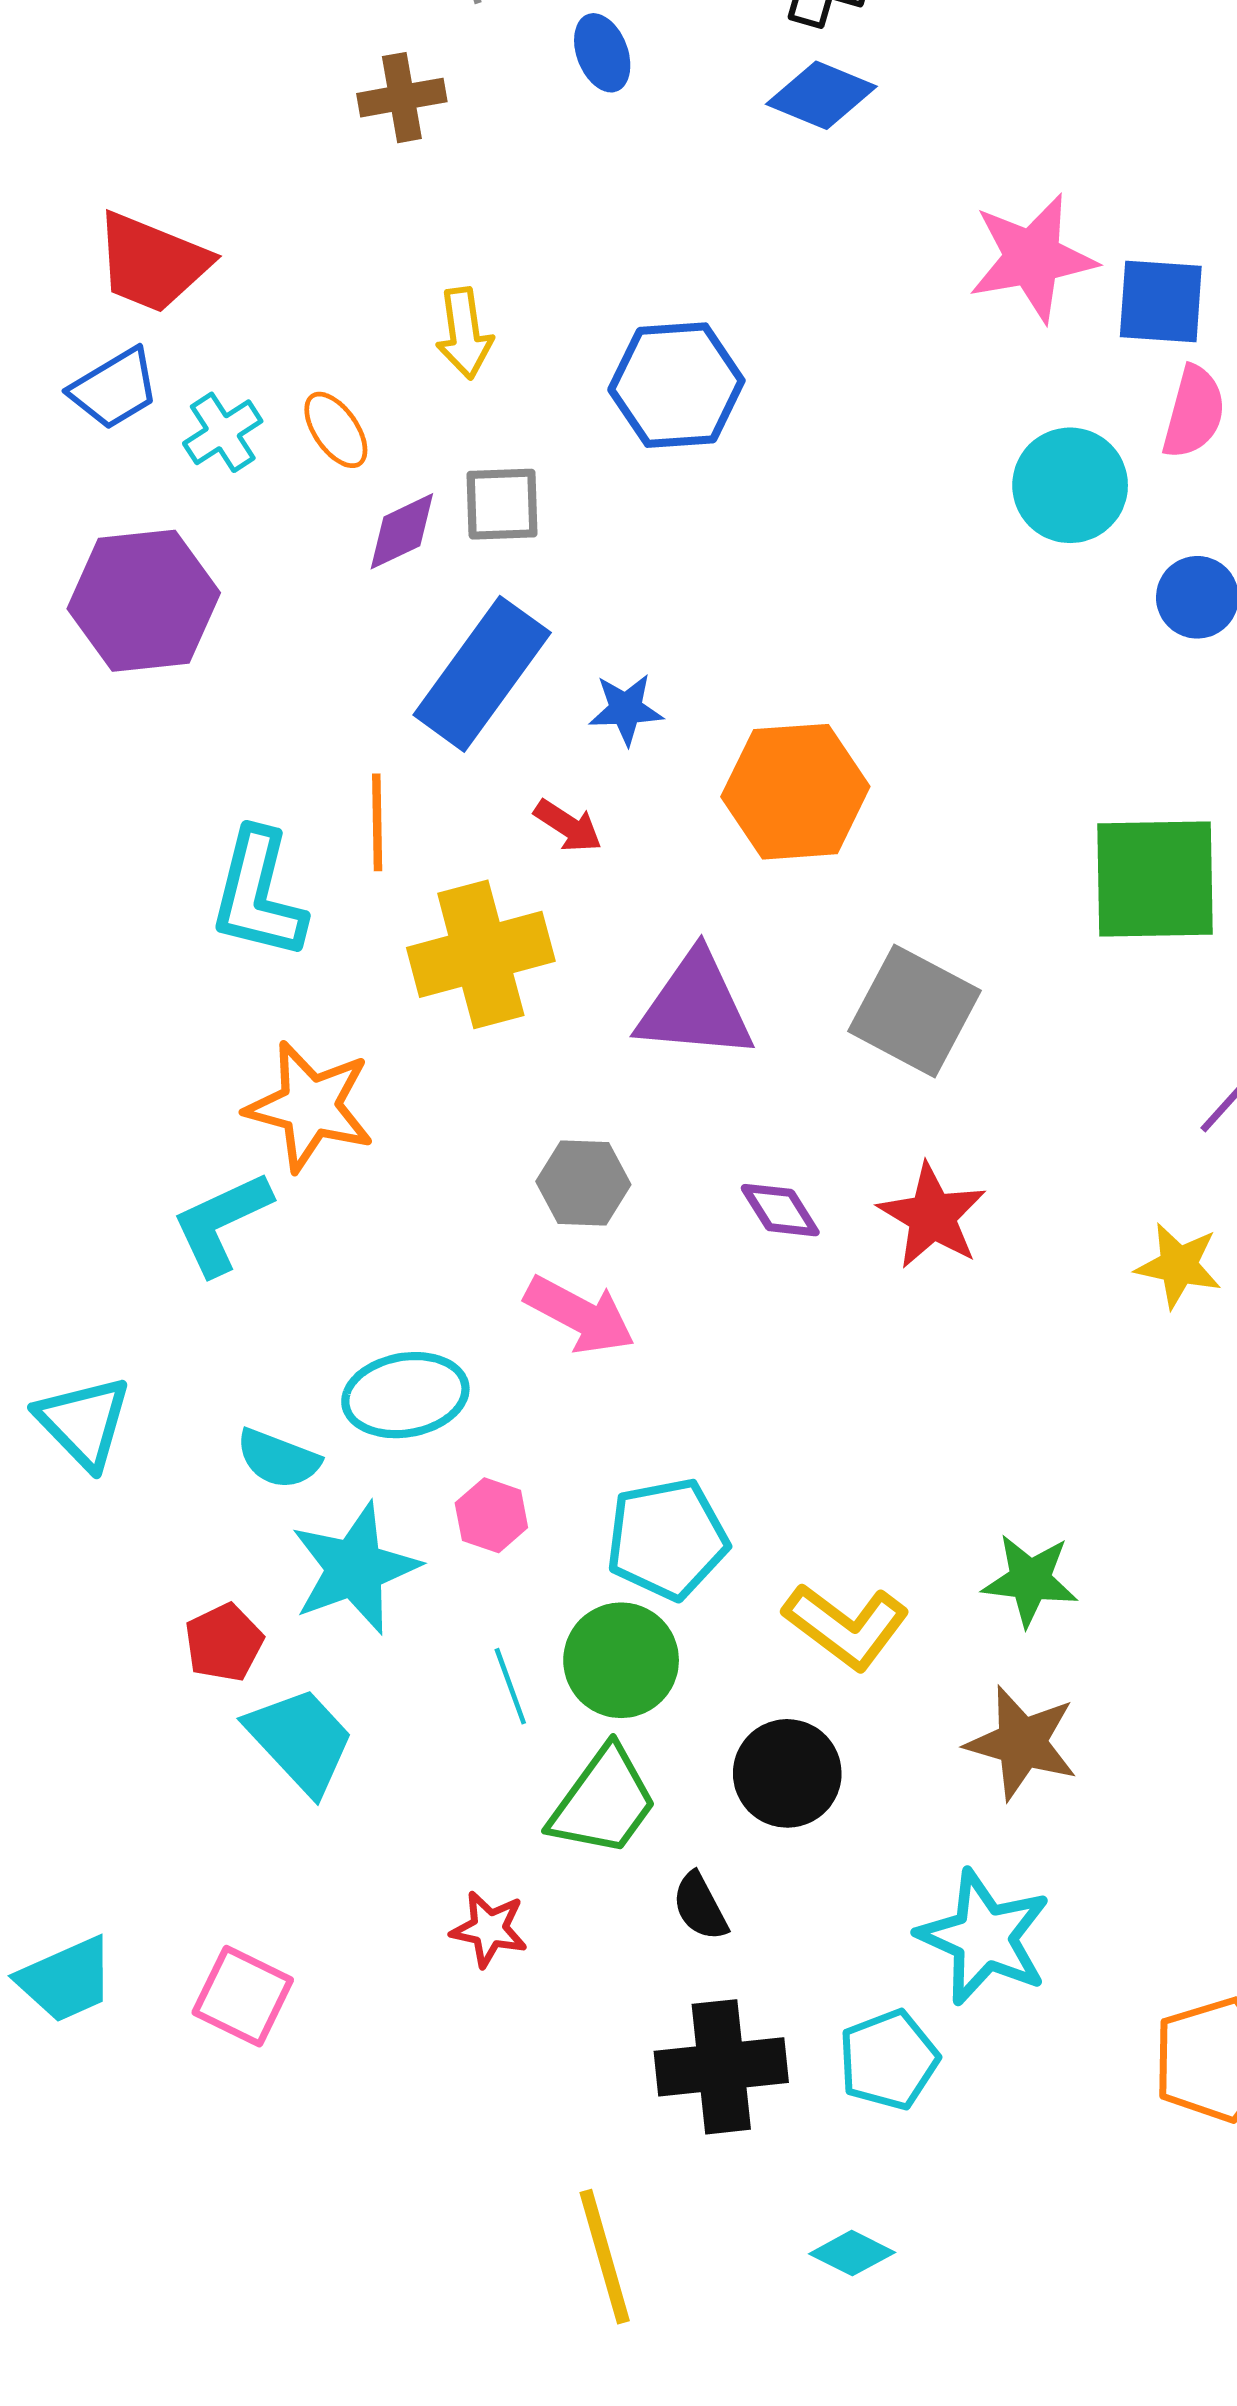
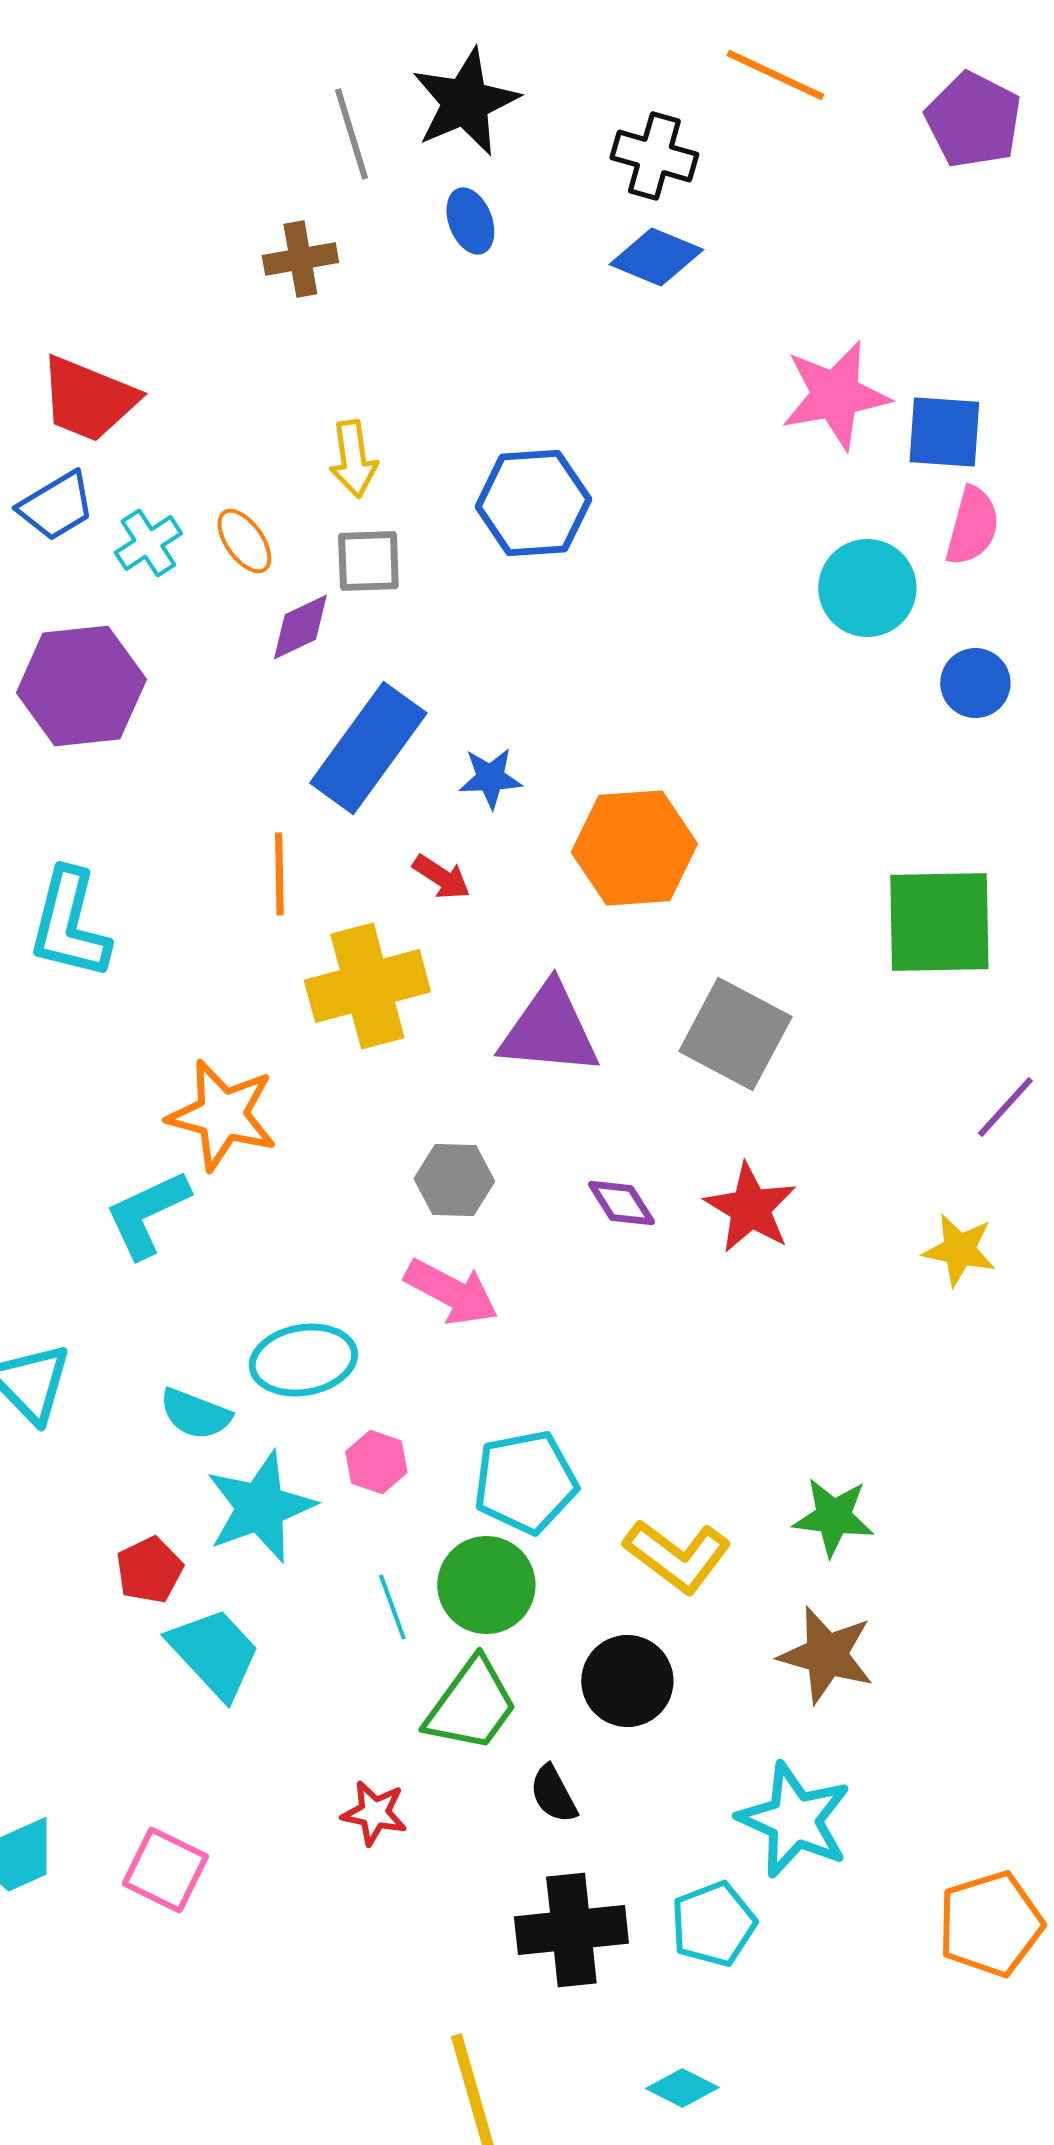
gray square: (502, 504) -> (368, 561), moved
cyan L-shape: (258, 894) -> (69, 924), moved

